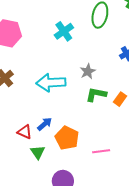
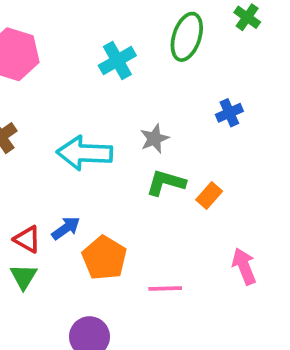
green triangle: (38, 152) -> (24, 277), moved

